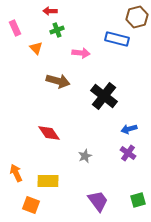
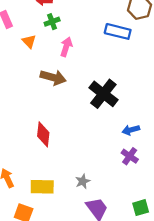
pink arrow: (81, 53) -> (66, 47), moved, turned -78
red diamond: (49, 133) -> (43, 134), turned 40
gray star: (85, 156) -> (83, 181), moved

